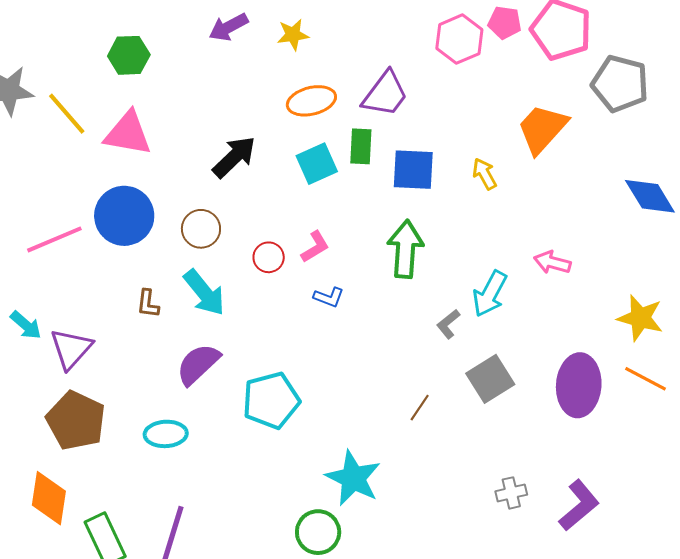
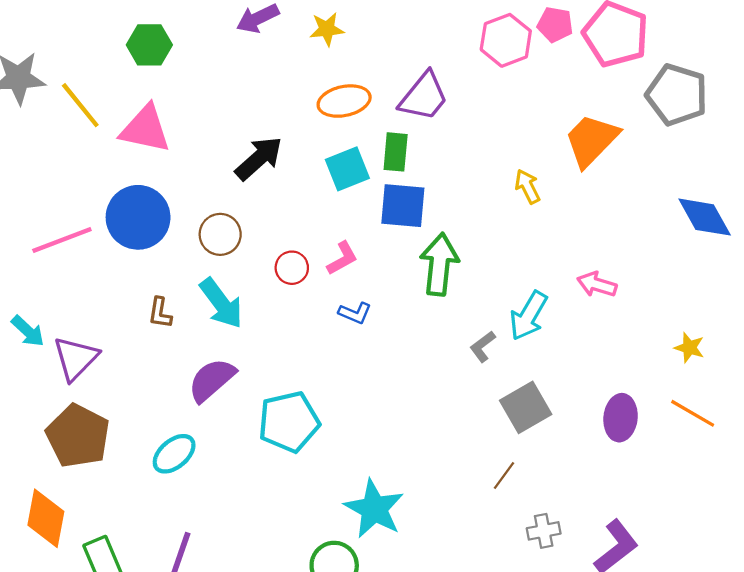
blue square: (413, 170) -> (403, 206), moved
yellow star: (640, 318) -> (689, 348), size x0.6
purple ellipse: (579, 385) -> (621, 418), size x0.7
brown line: (420, 408) -> (504, 475), moved
cyan ellipse: (166, 434) -> (174, 454), turned -39

